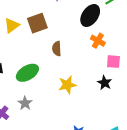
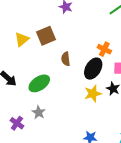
black ellipse: (90, 15) -> (93, 69), moved
yellow star: (67, 85) -> (93, 94), moved

